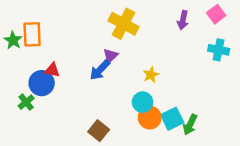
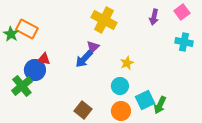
orange rectangle: (32, 34) -> (27, 29), turned -60
green cross: (26, 102) -> (22, 86), size x1.5
orange circle: (150, 118) -> (121, 111), moved

